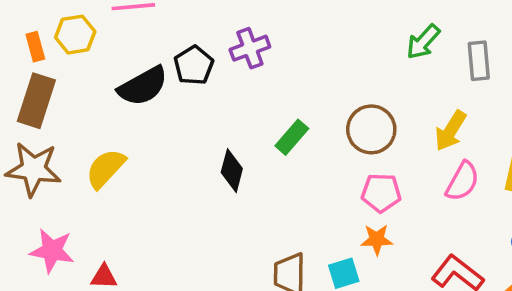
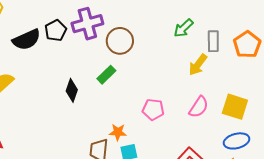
purple cross: (250, 48) -> (87, 24), size x1.4
brown circle: (371, 129) -> (120, 41), moved
yellow arrow: (451, 131) -> (198, 65), moved
orange star: (377, 240) -> (118, 132), moved

